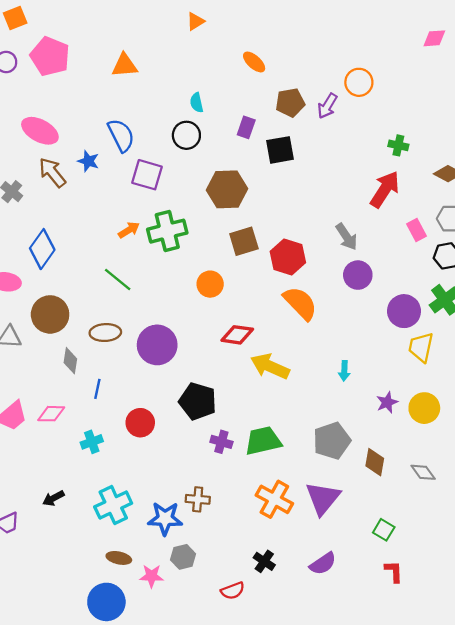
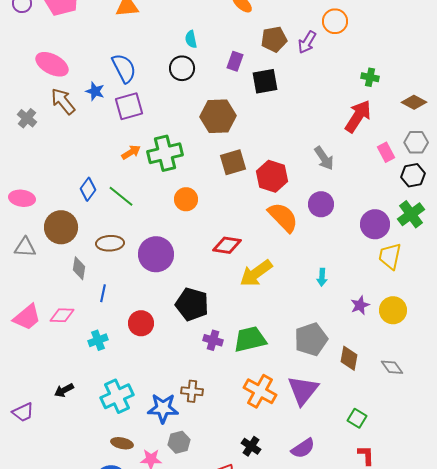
purple square: (147, 175) -> (129, 106), moved, turned -32
blue diamond: (42, 249) -> (88, 189), moved, size x0.7
purple circle: (358, 275) -> (321, 204), moved
orange circle: (210, 284) -> (186, 199), moved
yellow arrow: (270, 366) -> (256, 273), turned -60

